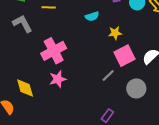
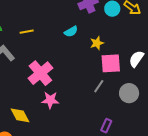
pink square: (125, 56) -> (111, 63), turned 35
pink star: (58, 79) -> (50, 100), turned 30

